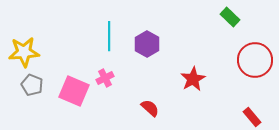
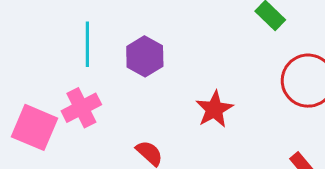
pink cross: (105, 78) -> (81, 108), size x1.4

